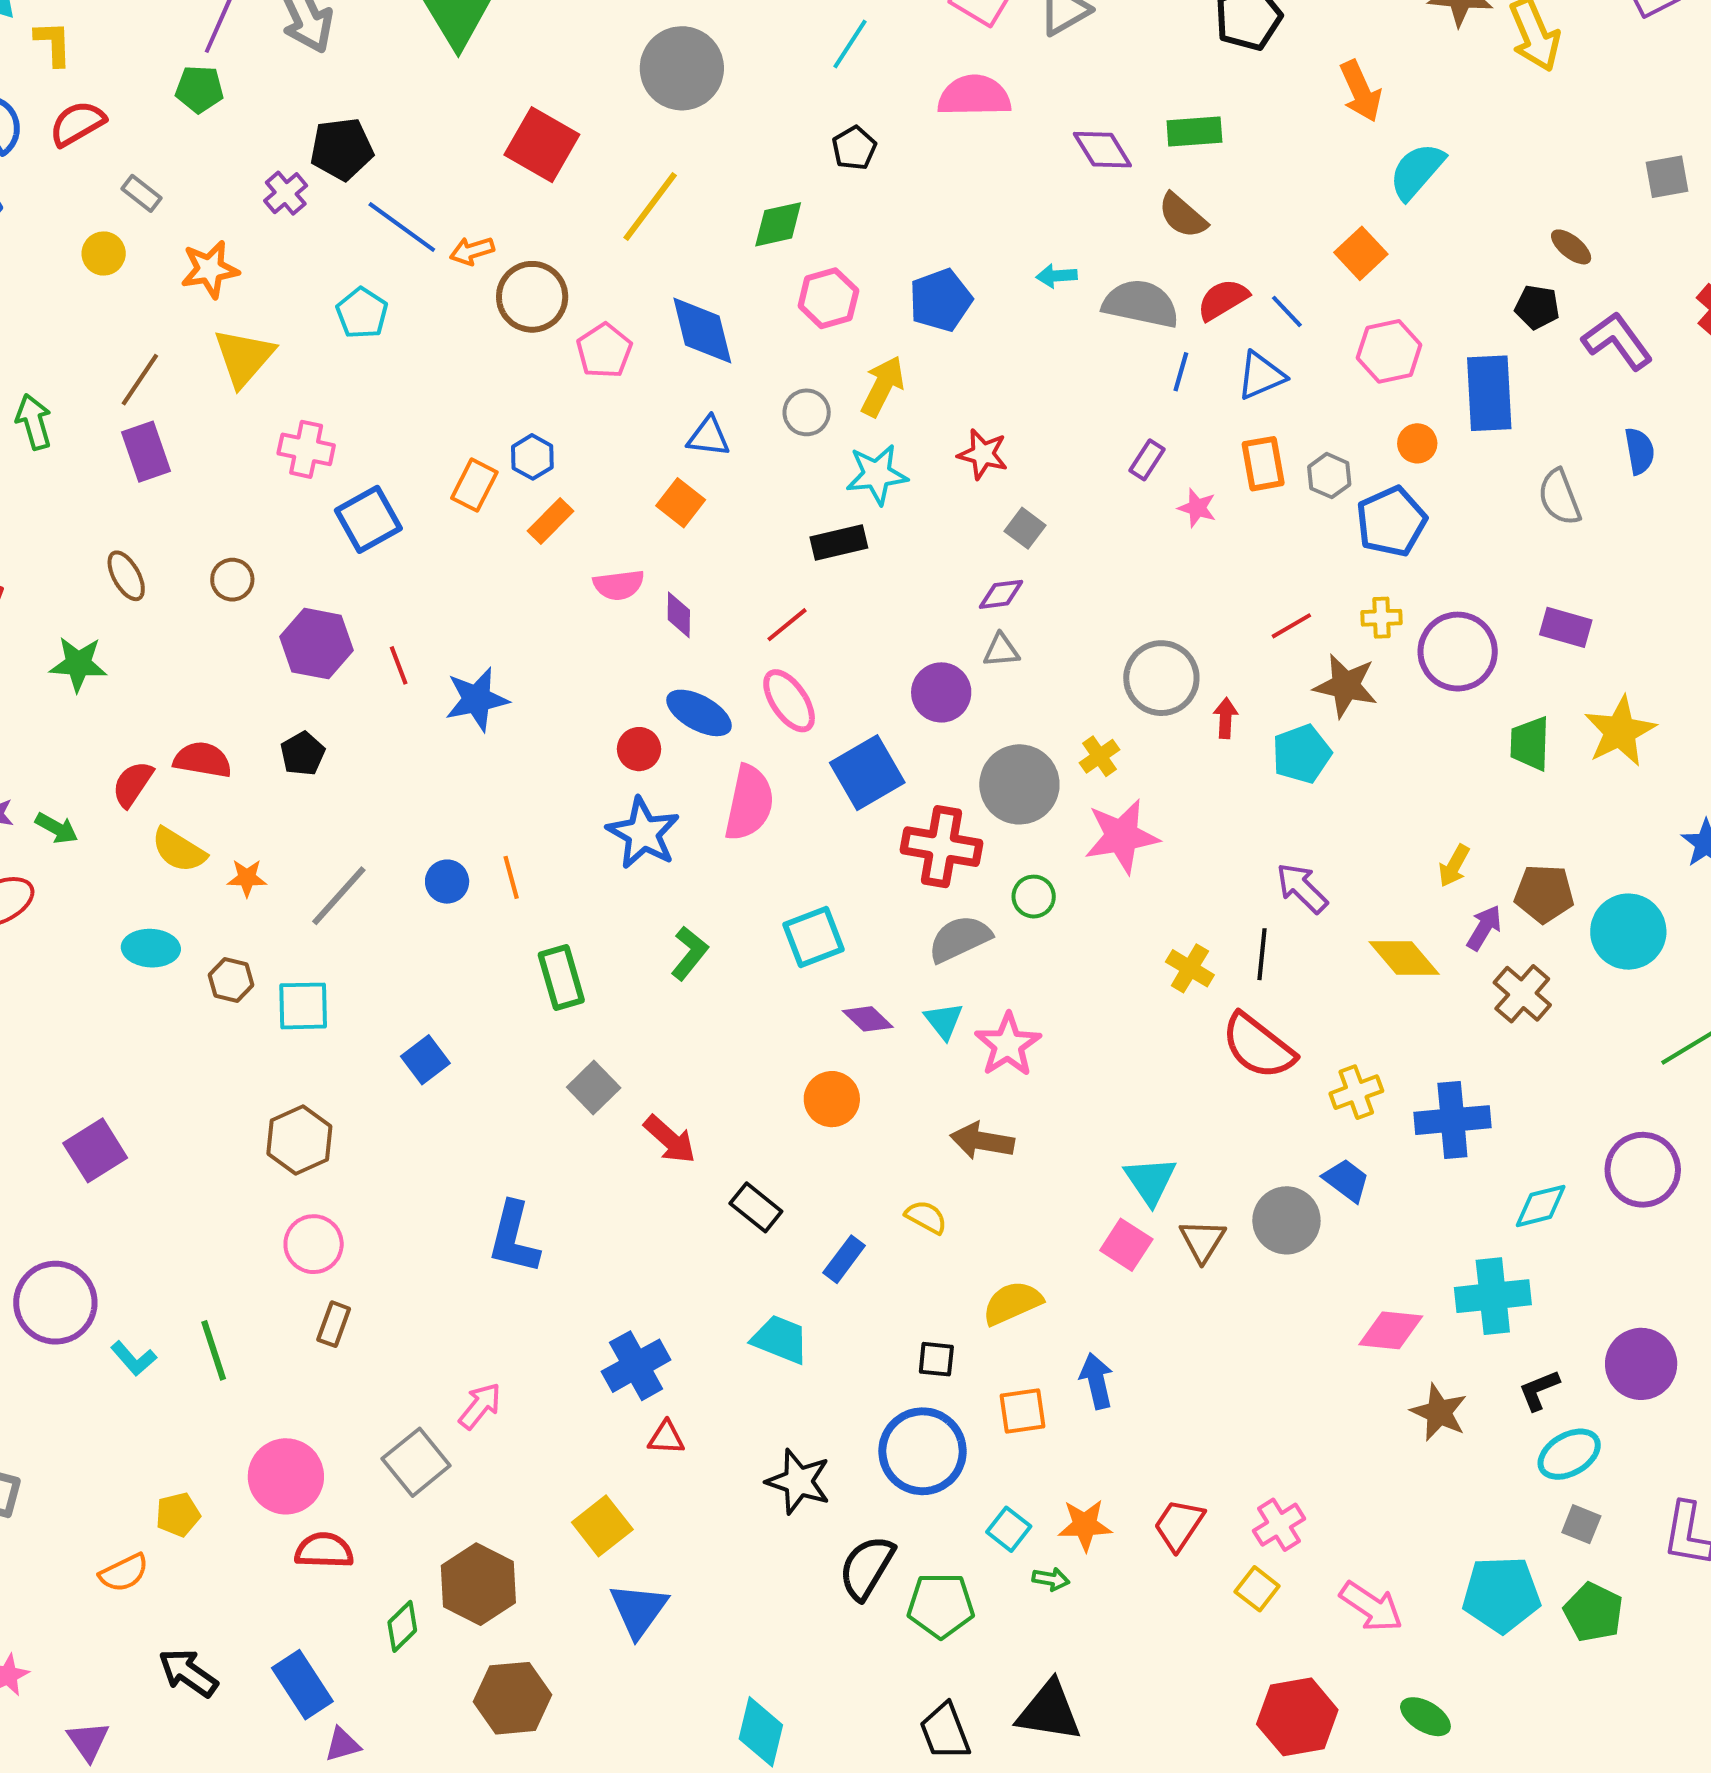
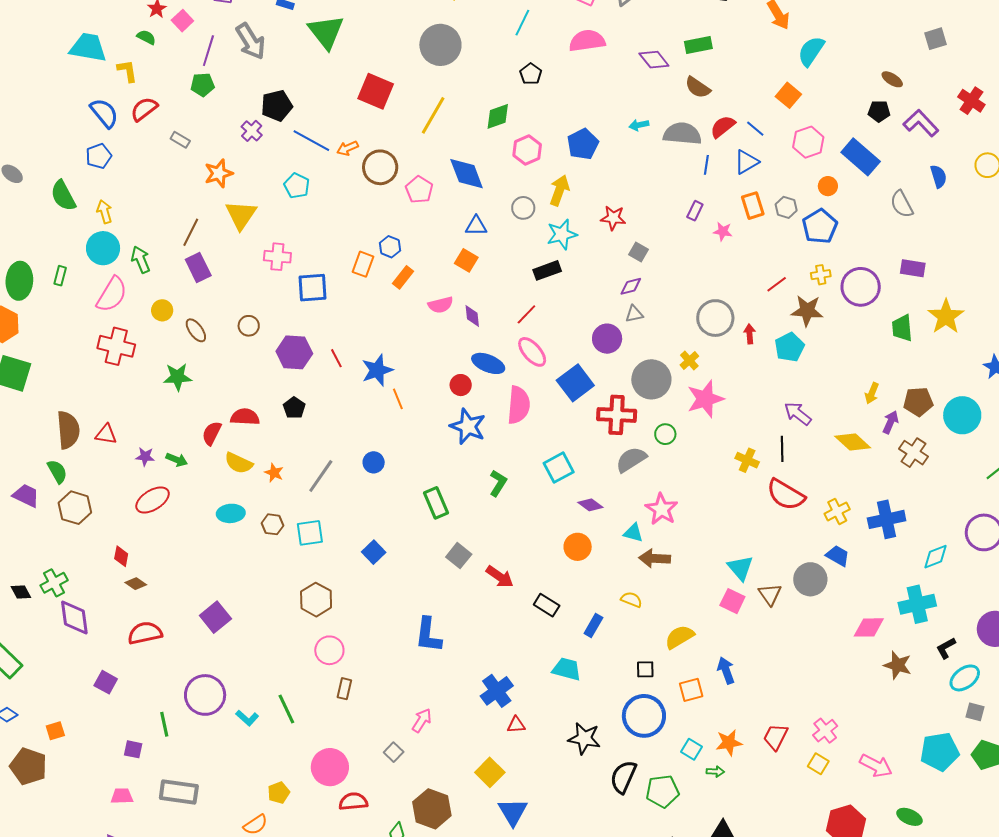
yellow circle: (104, 253) -> (162, 310), moved
blue rectangle: (1489, 393) -> (861, 157), turned -39
blue square: (368, 519) -> (312, 288), turned 32
orange line: (511, 877) -> (398, 399), moved
orange star: (247, 878) -> (274, 473), turned 30
cyan triangle: (944, 1021) -> (633, 533), moved, turned -30
gray square: (416, 1462) -> (394, 752), size x0.6

